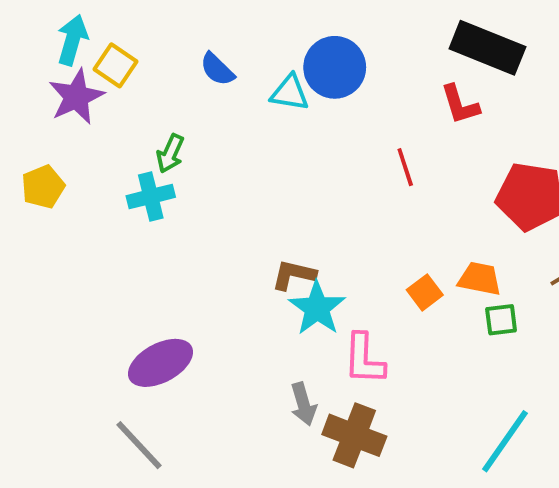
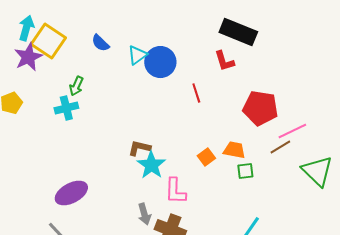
yellow square: (115, 65) -> (48, 41), size x1.6
blue circle: (335, 67) -> (160, 62), moved
cyan triangle: (290, 93) -> (137, 55), turned -45

